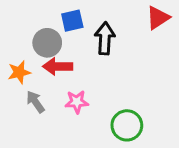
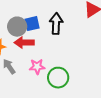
blue square: (72, 21) -> (32, 24), moved
green circle: (127, 125) -> (58, 78), moved

